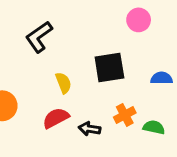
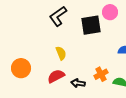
black L-shape: (39, 37) -> (58, 16), moved
black square: (109, 67) -> (91, 25), moved

